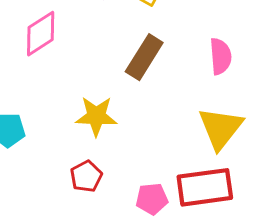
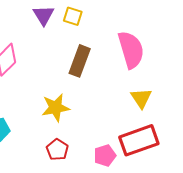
pink semicircle: (221, 56) -> (131, 50), size x1.5
yellow triangle: (221, 128) -> (141, 98), size x0.7

